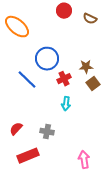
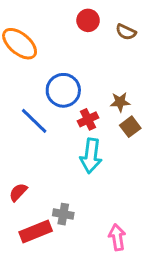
cyan arrow: (66, 104) -> (91, 156), size x1.6
gray cross: (47, 132) -> (63, 214), moved

